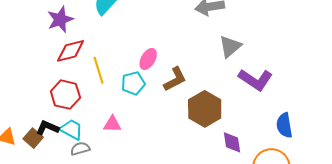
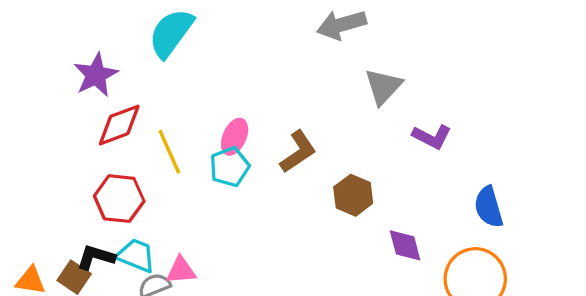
pink ellipse: (148, 59) -> (235, 137), moved
purple L-shape: (255, 80) -> (432, 137), size x0.7
brown hexagon: (205, 109) -> (353, 195), size x0.7
pink triangle: (112, 124) -> (181, 270), moved

